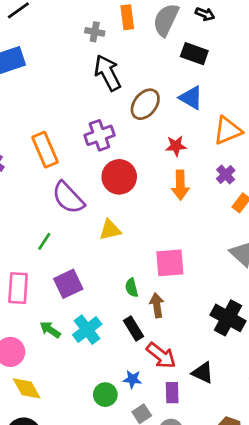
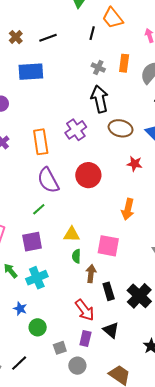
brown ellipse: (145, 104) -> (121, 128), turned 50
purple cross: (99, 135) -> (76, 130), moved, turned -30
orange arrow: (180, 185) -> (128, 209), moved
yellow triangle: (110, 230) -> (72, 234), moved
green line: (44, 241) -> (39, 209), moved
black rectangle: (133, 328) -> (109, 291), moved
blue star: (132, 379) -> (20, 309), moved

